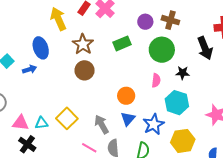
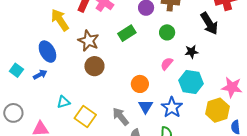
green circle: (162, 50) -> (167, 32), size x0.6
pink semicircle: (156, 80) -> (167, 64), turned -136
cyan triangle: (42, 123) -> (63, 102), moved
yellow hexagon: (183, 141) -> (217, 110), moved

